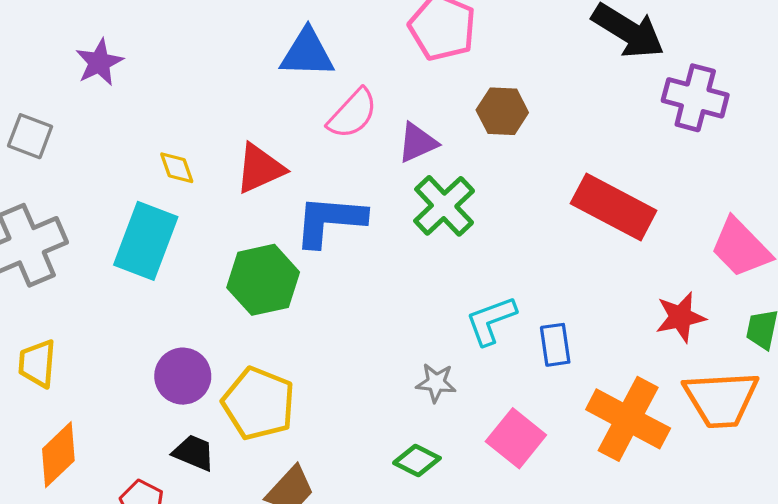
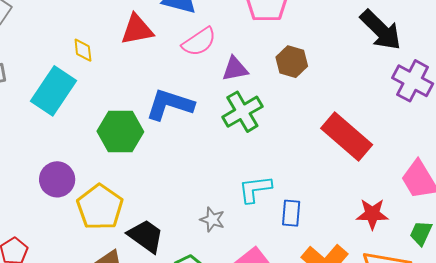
red triangle: (260, 169) -> (137, 30), moved
black trapezoid: (194, 453) -> (146, 236), moved, size x1.4

